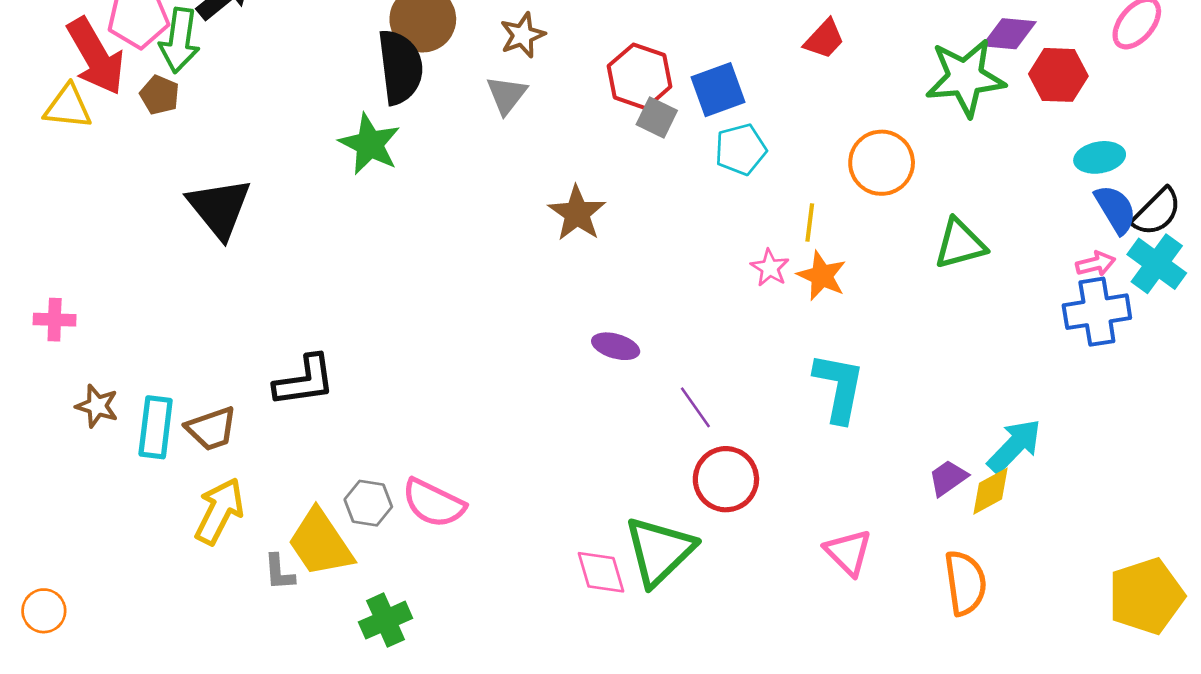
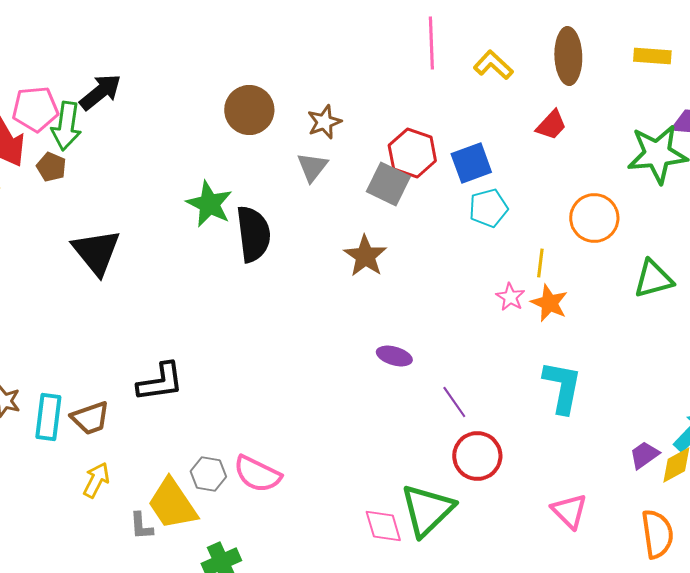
black semicircle: (400, 67) -> (253, 234), moved
gray square: (657, 118) -> (388, 184), moved, size x1.4
yellow arrow: (219, 511) -> (96, 480), size x0.7

